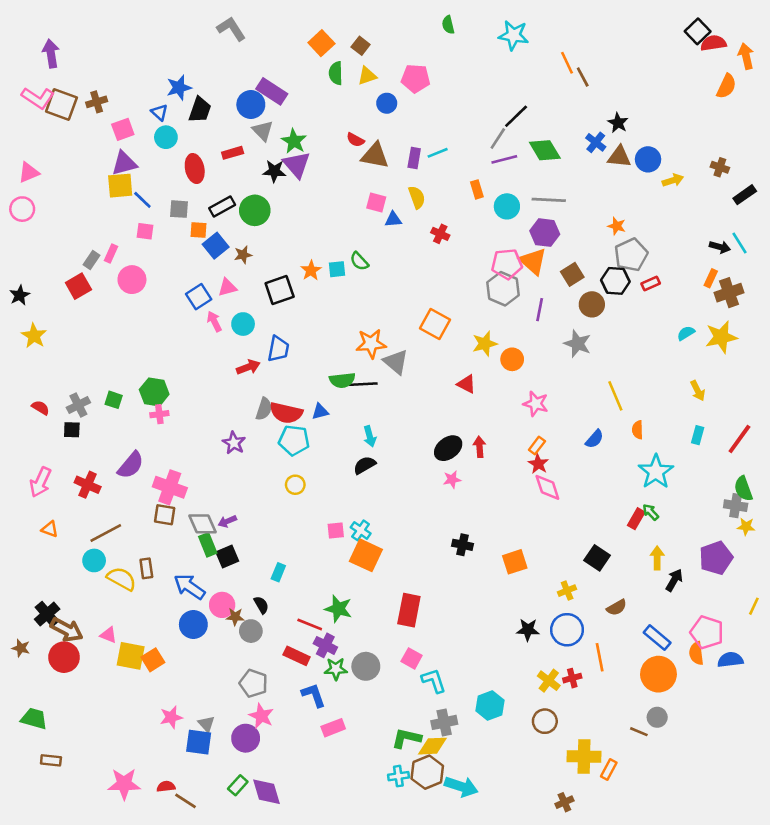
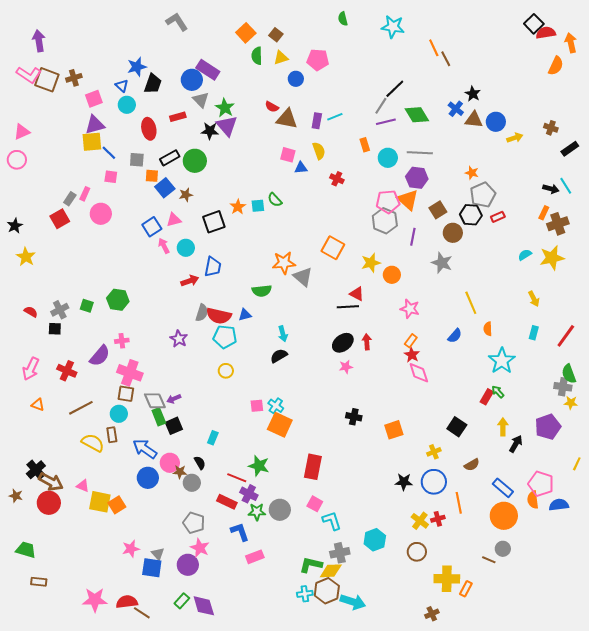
black line: (363, 384) -> (348, 307), moved
pink cross: (159, 414) -> (122, 341), moved
cyan circle: (94, 560) -> (119, 414), moved
red semicircle: (166, 787) -> (127, 602), size x1.5

